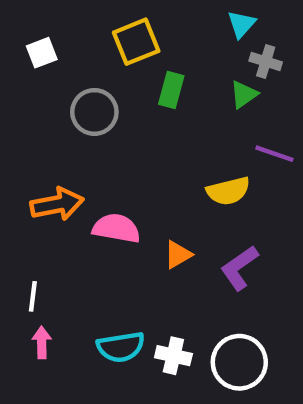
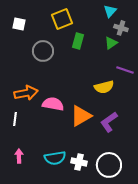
white square: (42, 53) -> (19, 24), turned 32
orange triangle: (178, 255) -> (81, 116), size x1.6
white line: (33, 296) -> (15, 119), moved

